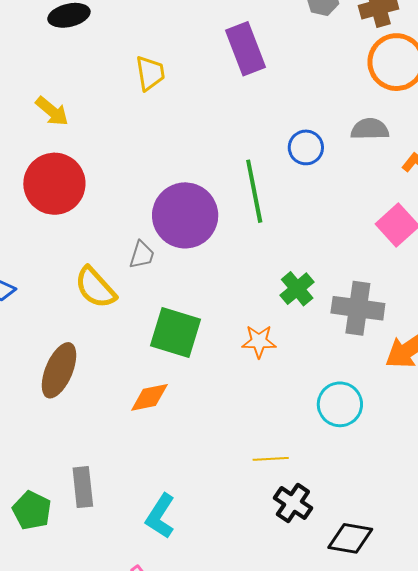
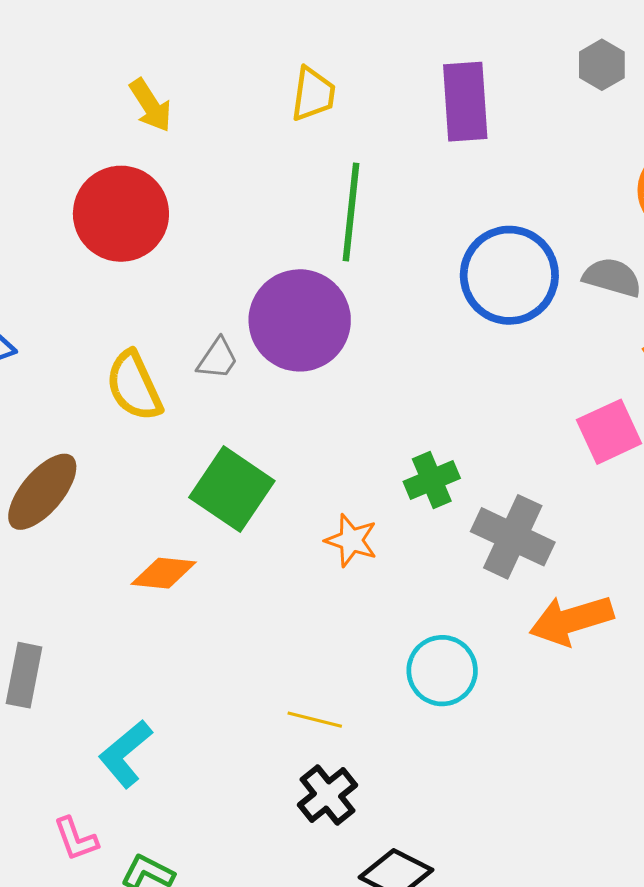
blue circle: (306, 147) -> (509, 275), size x1.8
green line: (254, 191) -> (351, 212), moved

